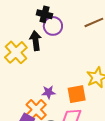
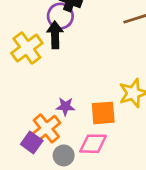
purple circle: (53, 26) -> (60, 16), moved

